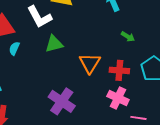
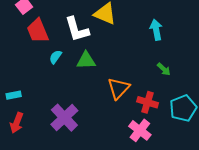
cyan semicircle: (14, 48) -> (56, 57), moved
purple cross: (62, 101) -> (64, 118), moved

